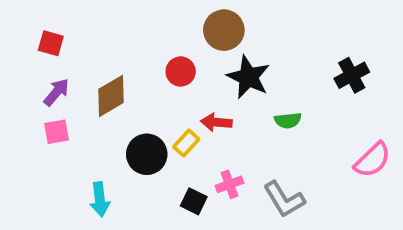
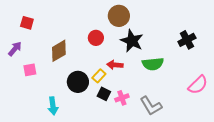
purple arrow: (56, 92) -> (15, 49), moved
green semicircle: (288, 120) -> (153, 64), size x1.5
black square: (194, 201) -> (104, 94), moved

